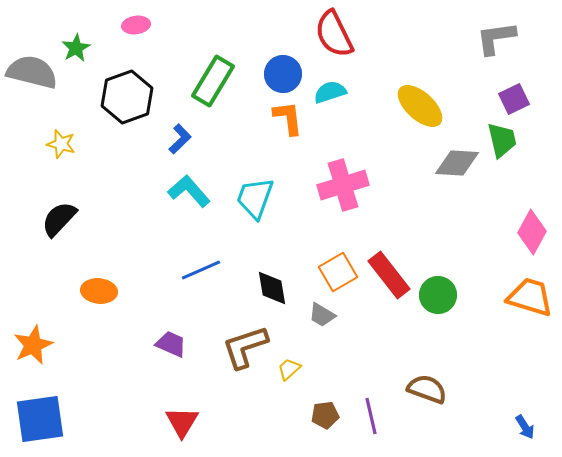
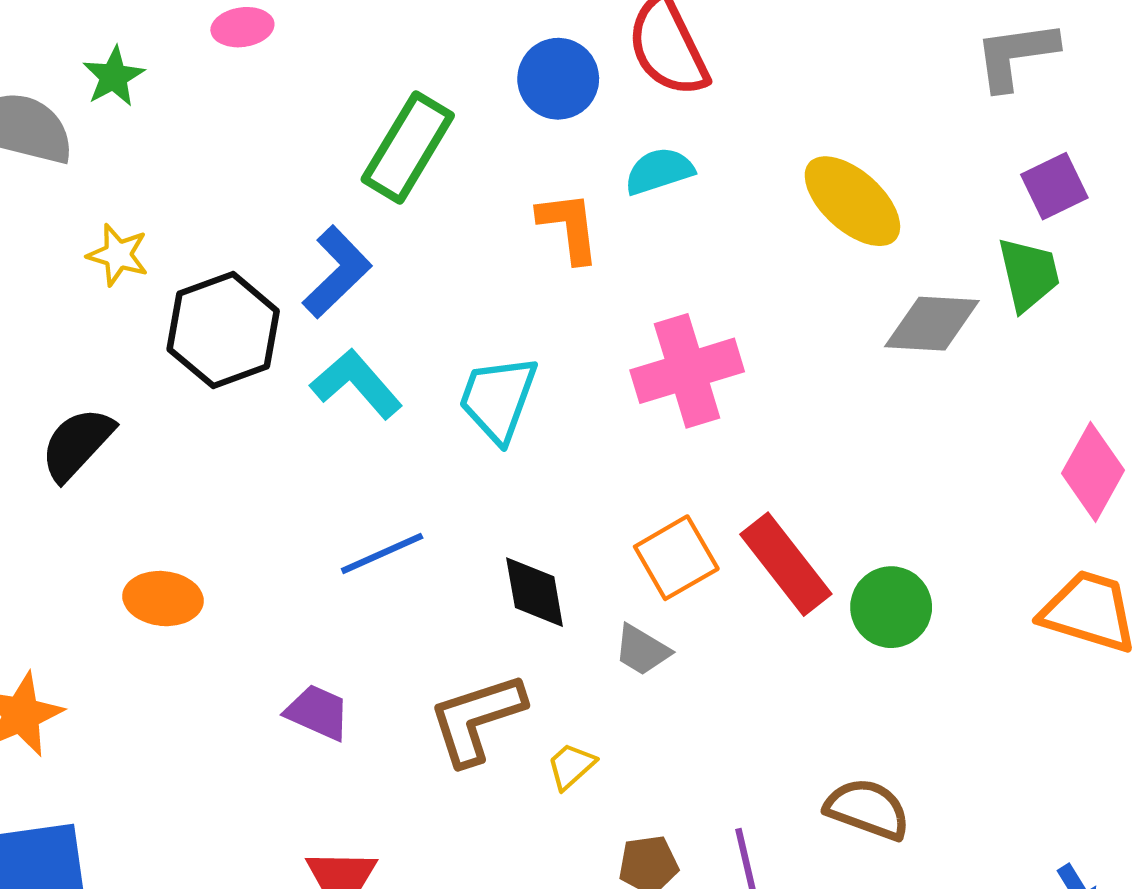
blue circle: (283, 74) -> (558, 79), moved
black hexagon: (127, 97) -> (223, 330), moved
blue L-shape: (180, 139) -> (337, 272), size x1.4
yellow star: (61, 144) -> (118, 255), moved

